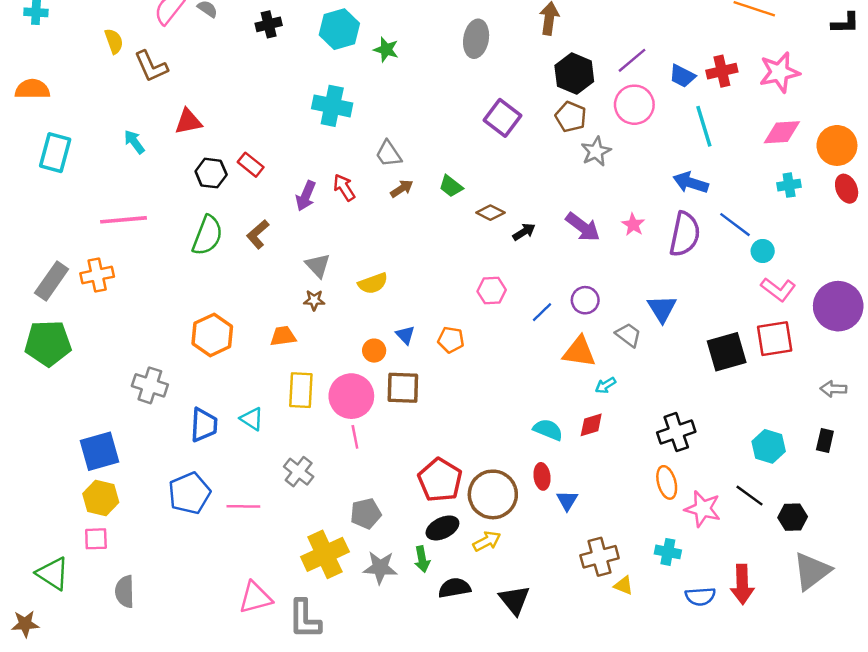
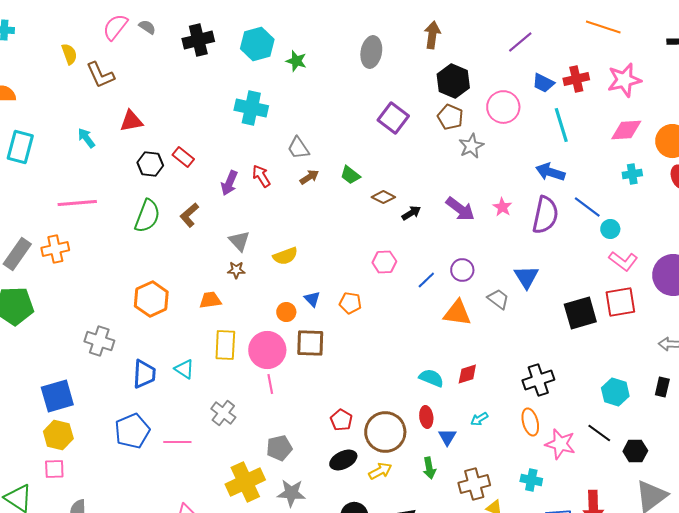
black cross: (269, 24) -> (198, 40), size x1.4
purple line: (632, 60) -> (520, 42), moved
cyan arrow: (606, 385) -> (479, 419), moved
red pentagon: (440, 480) -> (341, 420), size x0.6
green arrow: (422, 559) -> (429, 468), moved

